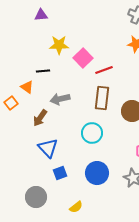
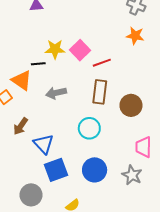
yellow star: (59, 45) -> (55, 49), moved
orange triangle: (27, 87) -> (22, 80), size x1.5
brown arrow: (40, 118) -> (21, 126), moved
blue square: (60, 173) -> (56, 170), size x1.6

